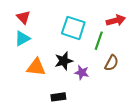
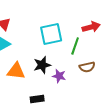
cyan square: (73, 28) -> (51, 34), turned -30
brown semicircle: (112, 63) -> (87, 67), turned 49

